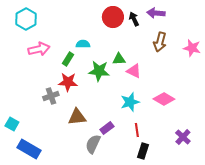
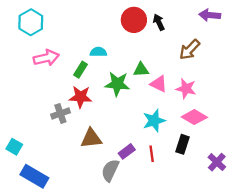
purple arrow: (156, 13) -> (210, 15), moved
brown arrow: (160, 42) -> (190, 50), turned 30
pink star: (192, 48) -> (186, 89), moved
red line: (137, 130) -> (152, 154), moved
black rectangle: (143, 151) -> (182, 144), moved

